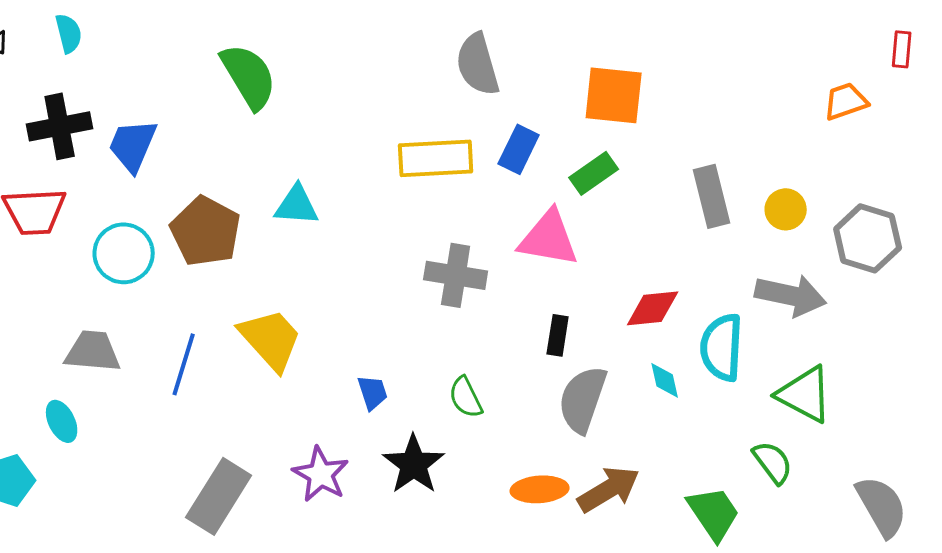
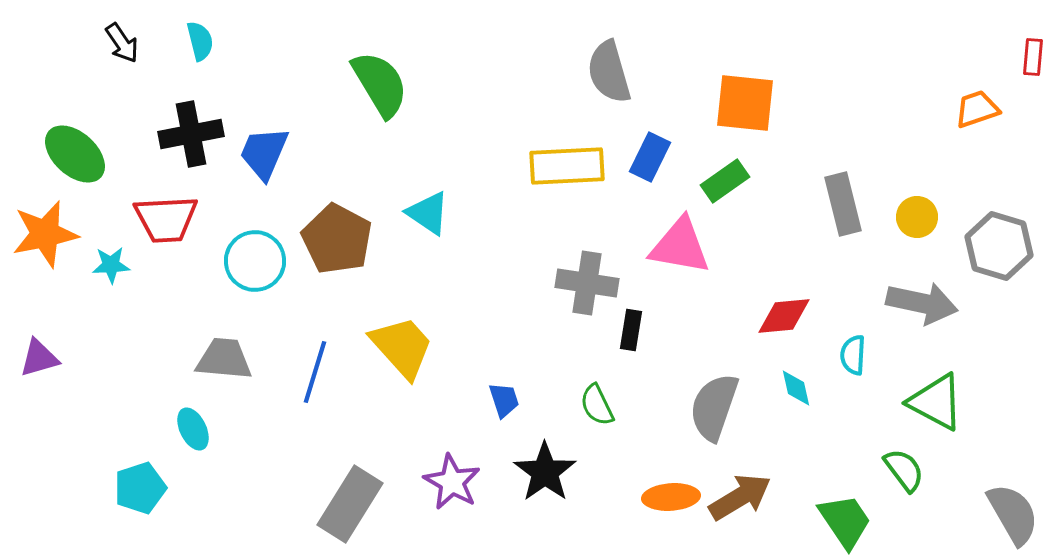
cyan triangle: (297, 205) -> (428, 213), turned 30
black rectangle: (558, 335) -> (631, 330), moved
cyan semicircle: (722, 347) -> (853, 355), size x0.6

